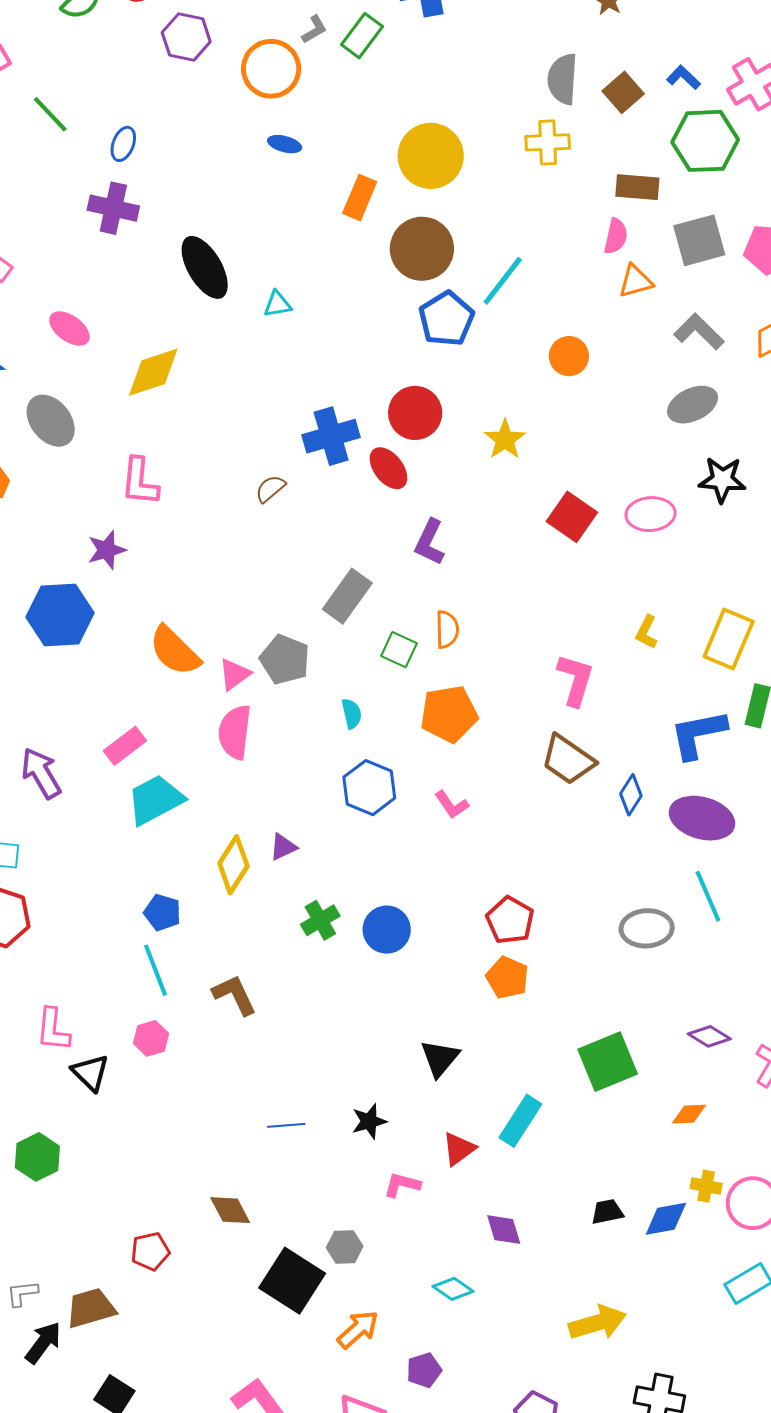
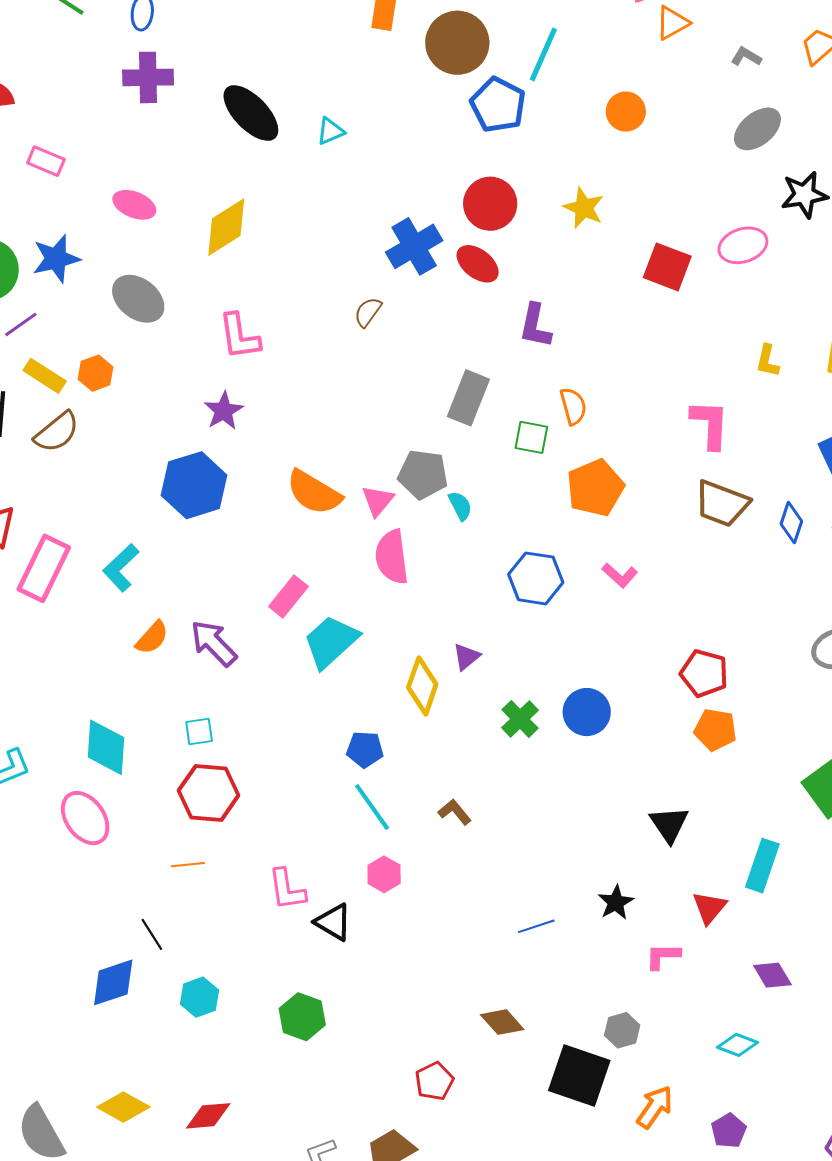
gray L-shape: (699, 332) -> (746, 57), size x0.6
cyan semicircle: (352, 714) -> (460, 506), moved
brown L-shape: (235, 995) -> (455, 812), size x0.7

